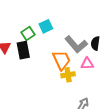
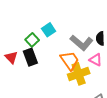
pink triangle: (87, 64) -> (96, 60), turned 40
yellow cross: (68, 75) -> (79, 74), size x1.5

